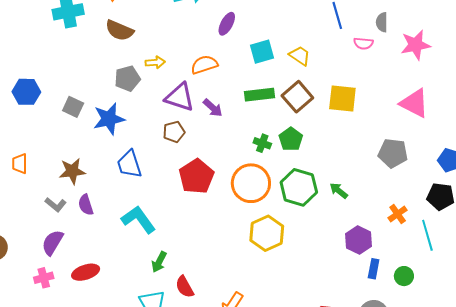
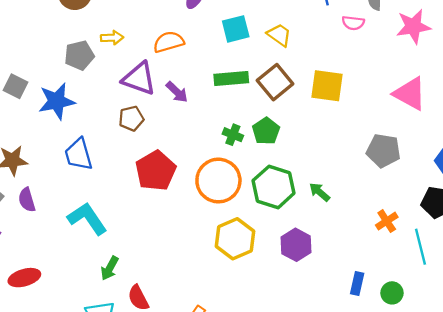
purple hexagon: (359, 240) -> (296, 245), moved

